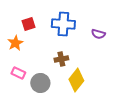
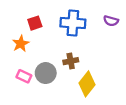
purple semicircle: (98, 34) -> (111, 21), moved
gray circle: (40, 83) -> (46, 73), moved

